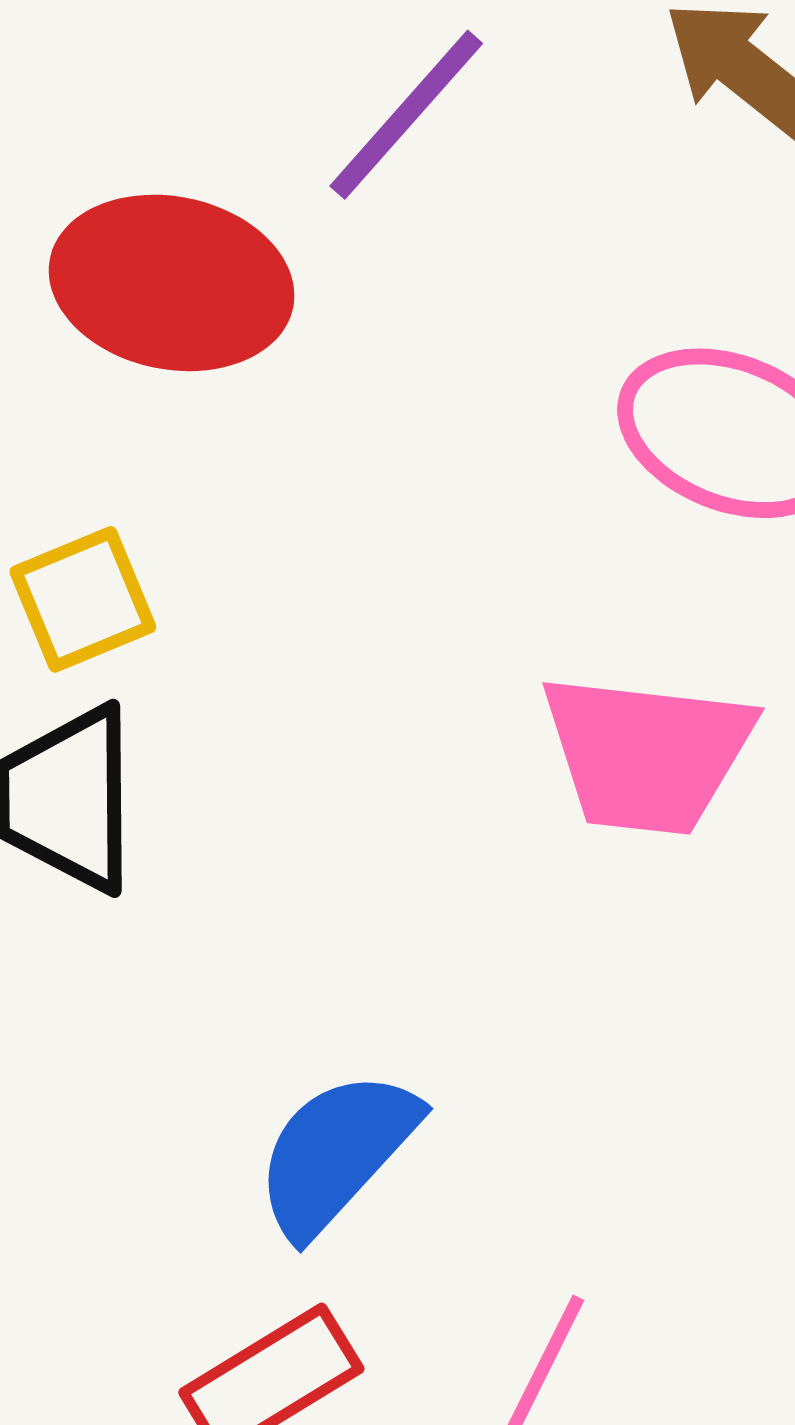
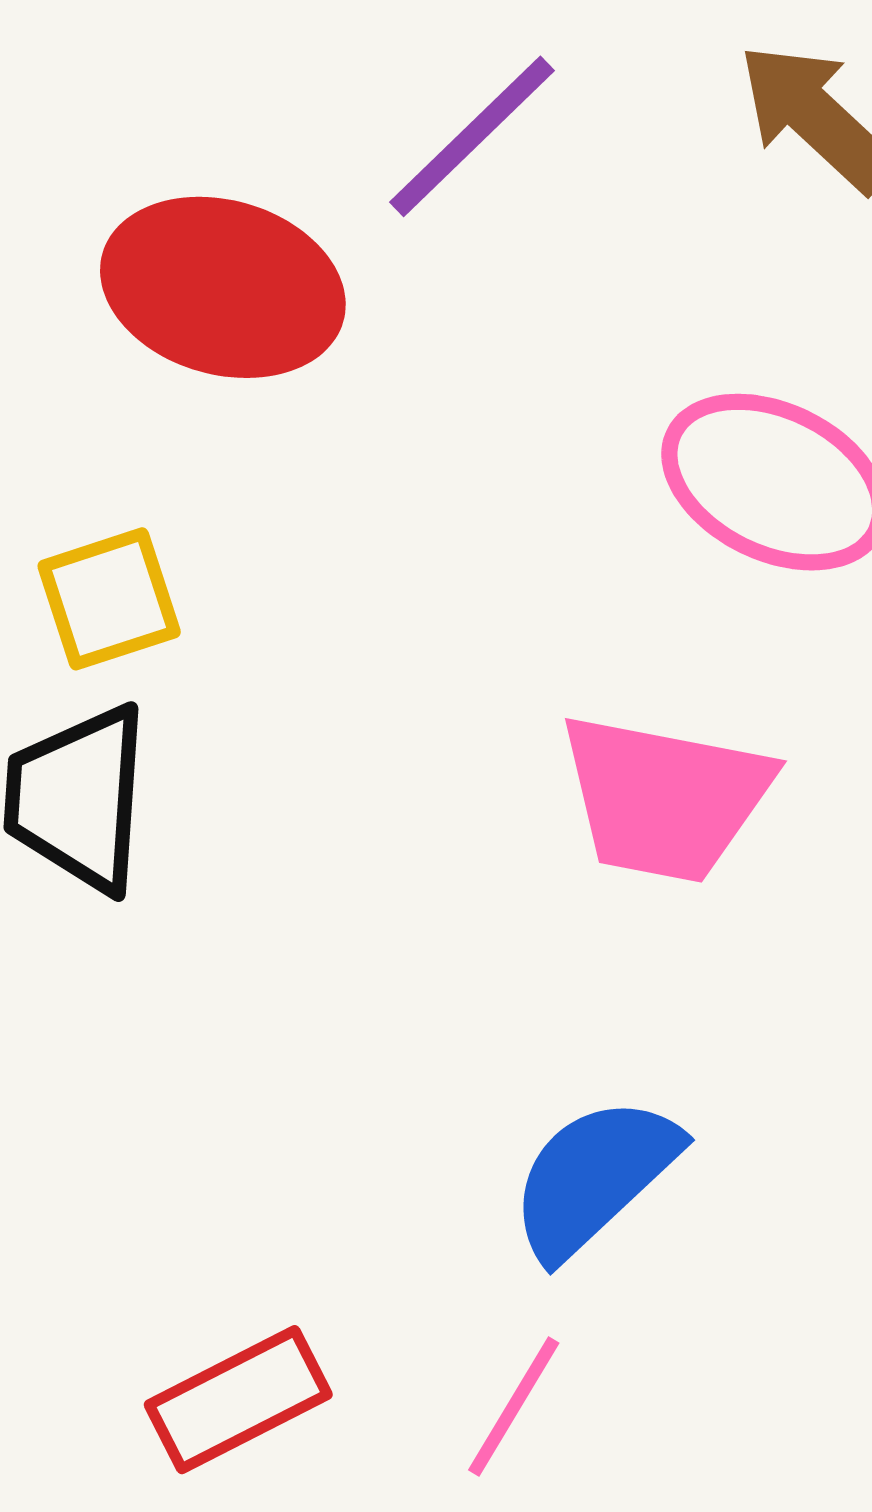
blue semicircle: (336, 1153) -> (594, 1177), moved

